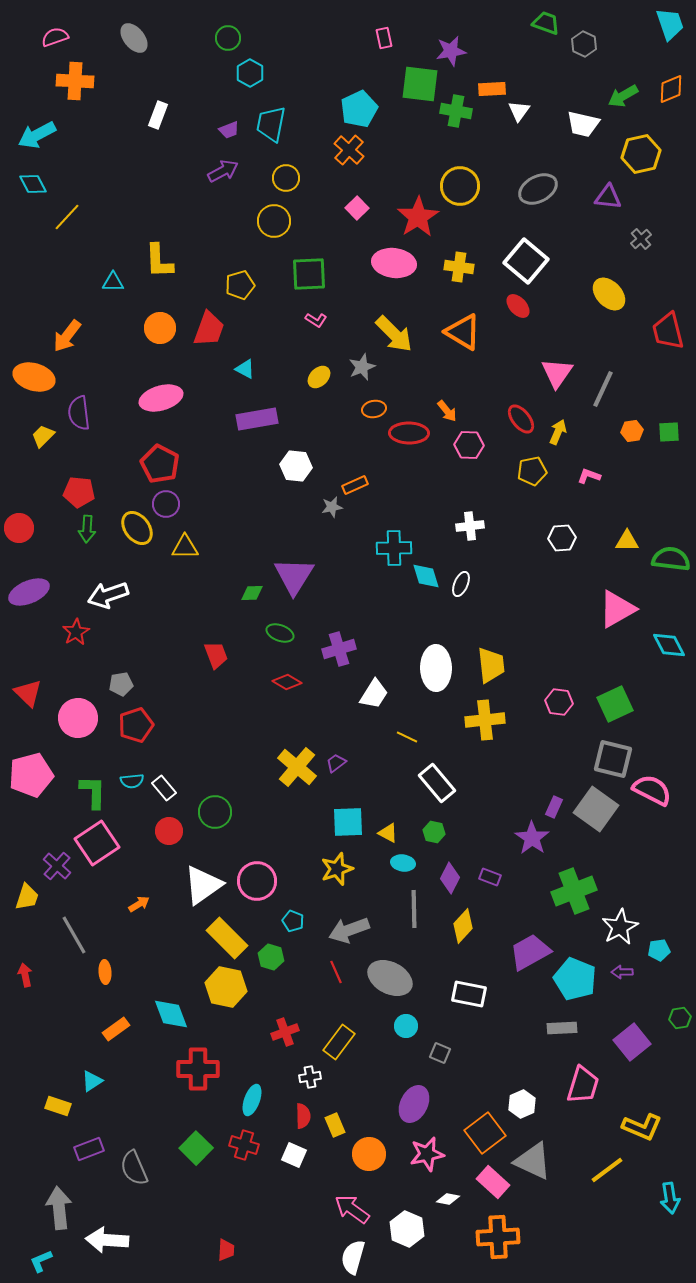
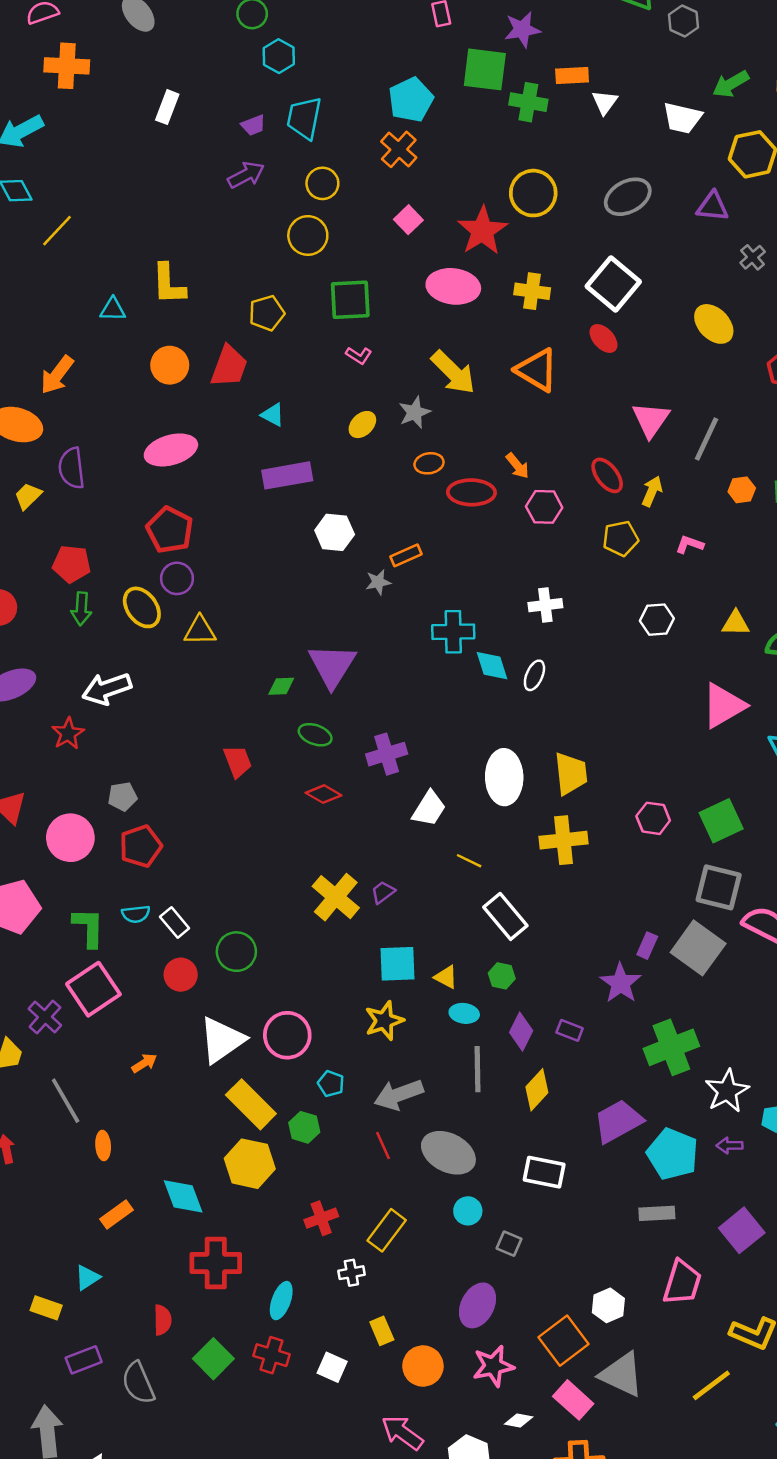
red semicircle: (303, 1116) -> (162, 1320), moved

